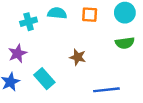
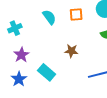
cyan semicircle: (57, 13) -> (49, 17), turned 56
cyan cross: (29, 22) -> (15, 28), moved

